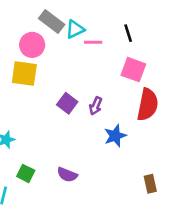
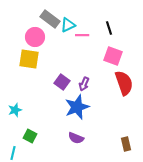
red semicircle: (148, 105) -> (124, 83), turned -30
blue star: (115, 136) -> (77, 107), moved, size x1.4
purple semicircle: (67, 175) -> (76, 138), moved

